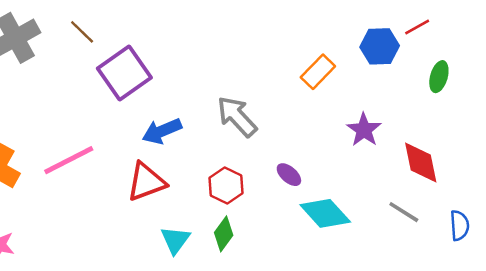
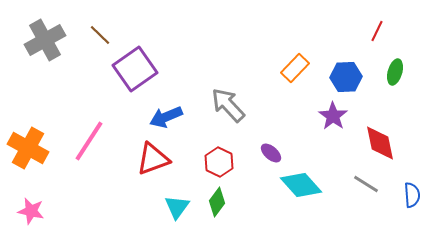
red line: (417, 27) -> (377, 31), turned -35
blue hexagon: (380, 46) -> (346, 77), moved
pink line: (69, 160) -> (89, 141), turned -30

